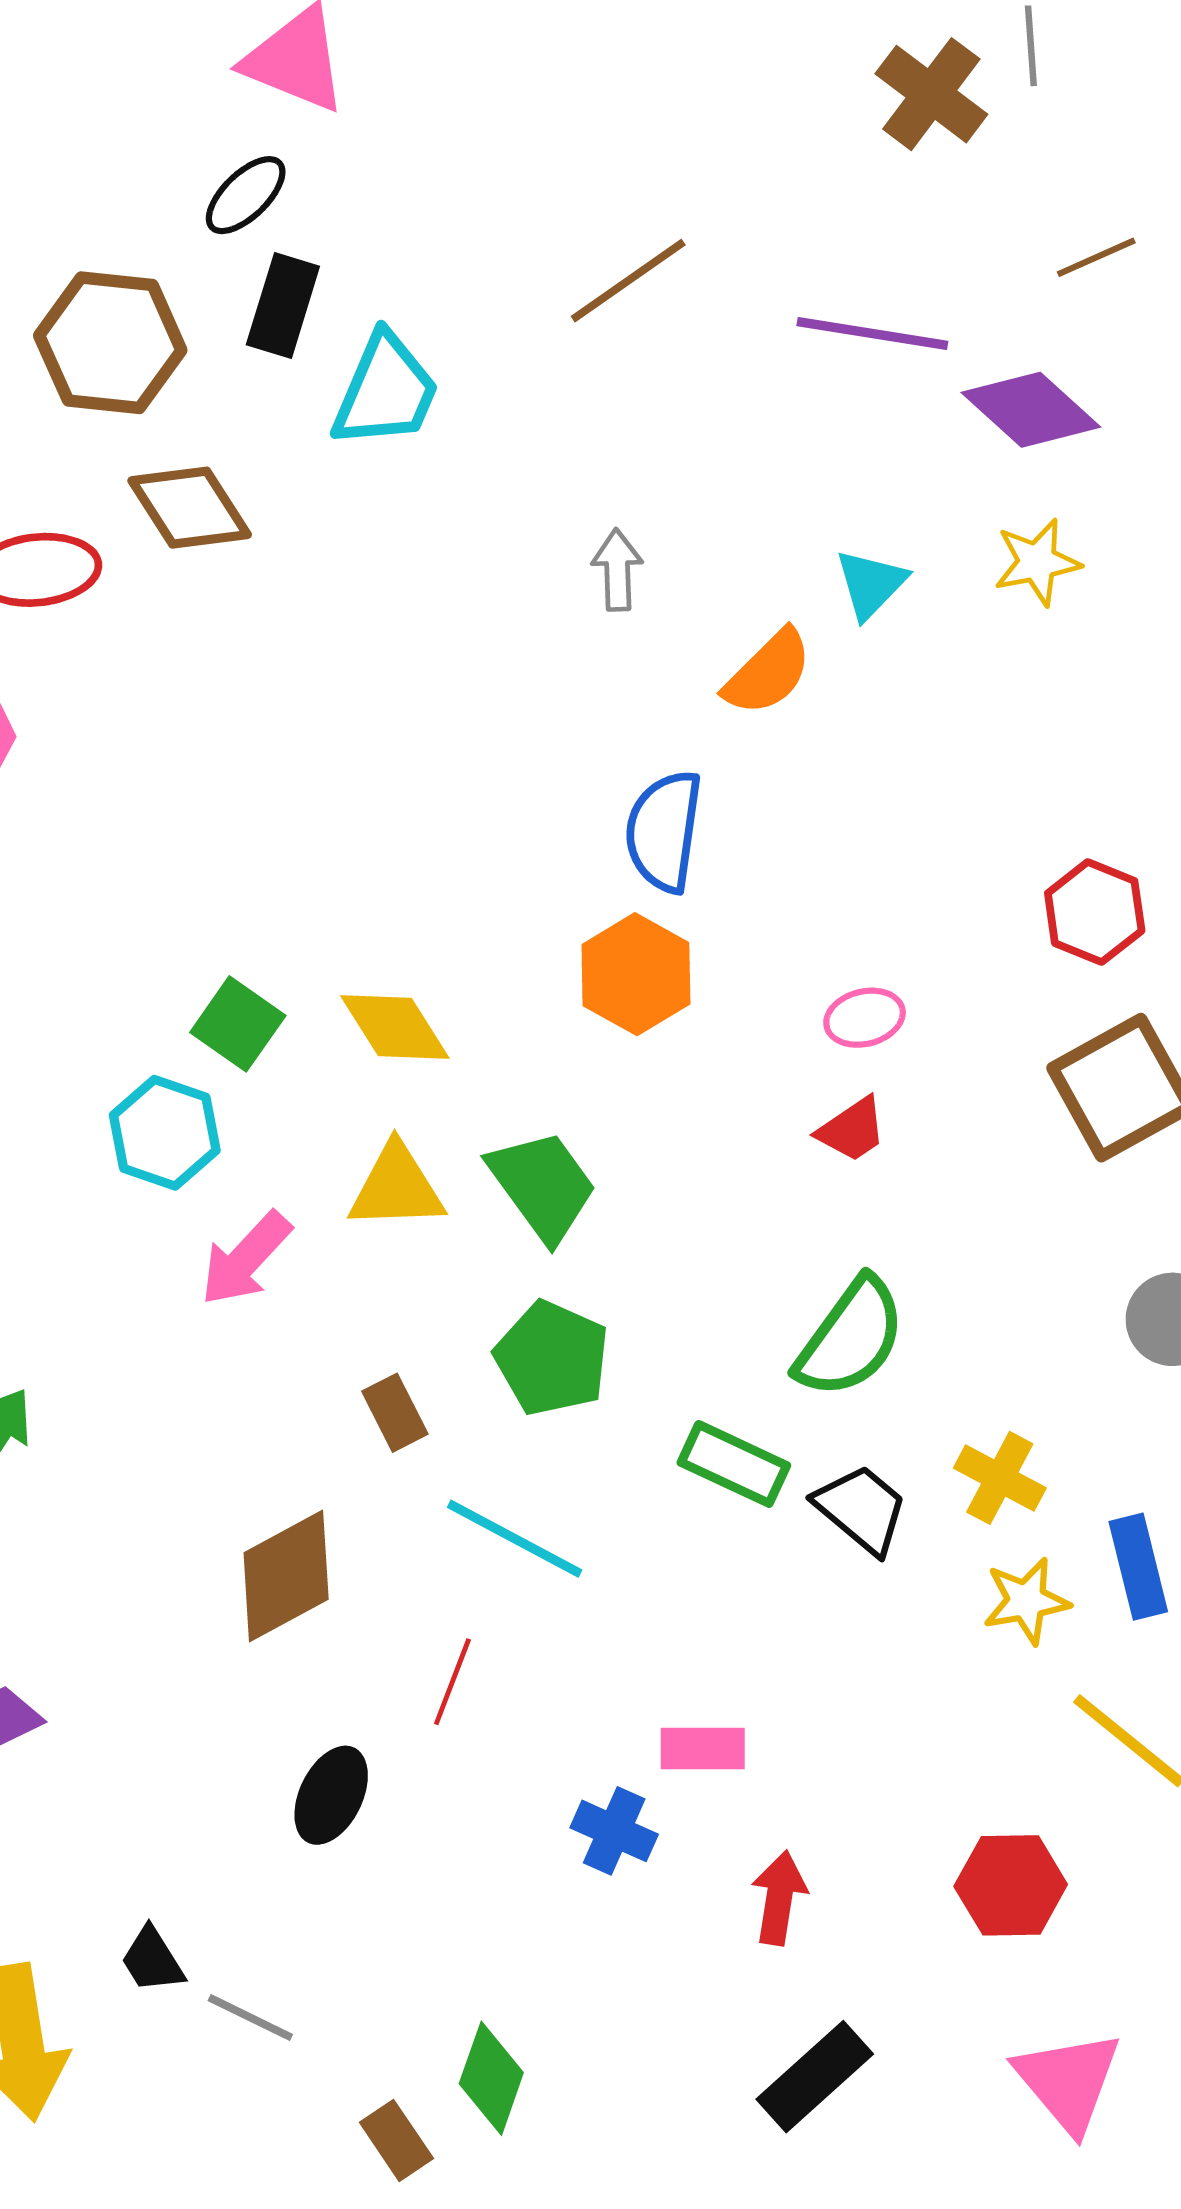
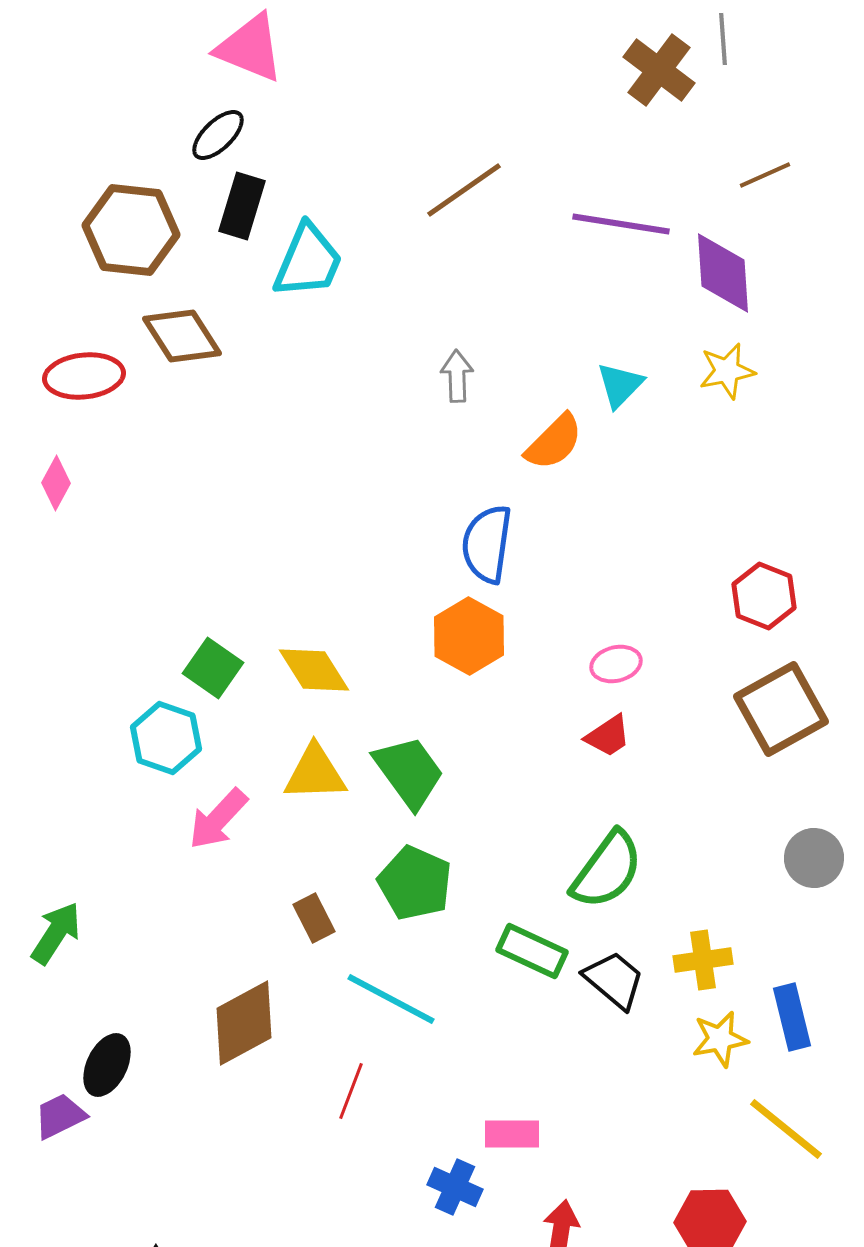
purple diamond: (1031, 410) -> (723, 273), turned 44
yellow cross: (1000, 1478) -> (703, 960), turned -36
black ellipse: (331, 1795) -> (107, 1065), moved

